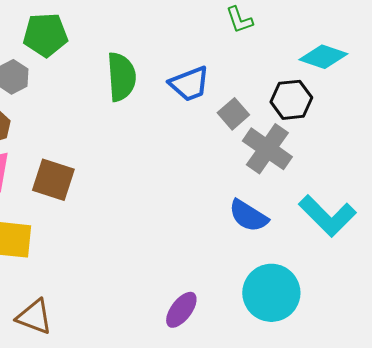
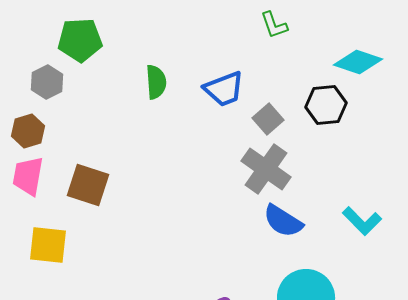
green semicircle: (121, 77) -> (156, 82), size x0.7
gray cross: (267, 149) -> (266, 169), moved
cyan L-shape: (327, 216) -> (362, 221), size x0.7

